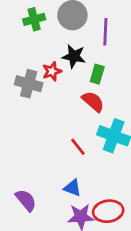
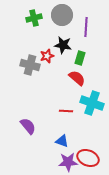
red line: (78, 147) -> (66, 111), turned -48
purple semicircle: (26, 200) -> (28, 126), moved
red ellipse: (108, 211) -> (88, 158), turned 30

